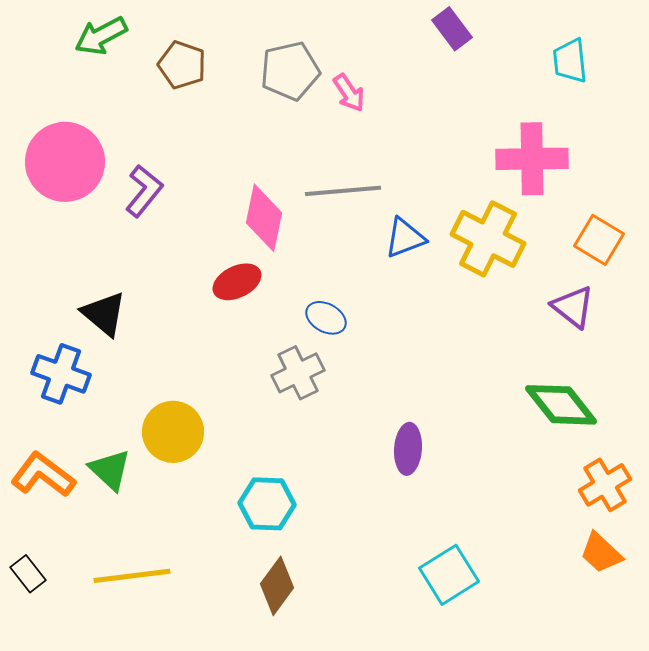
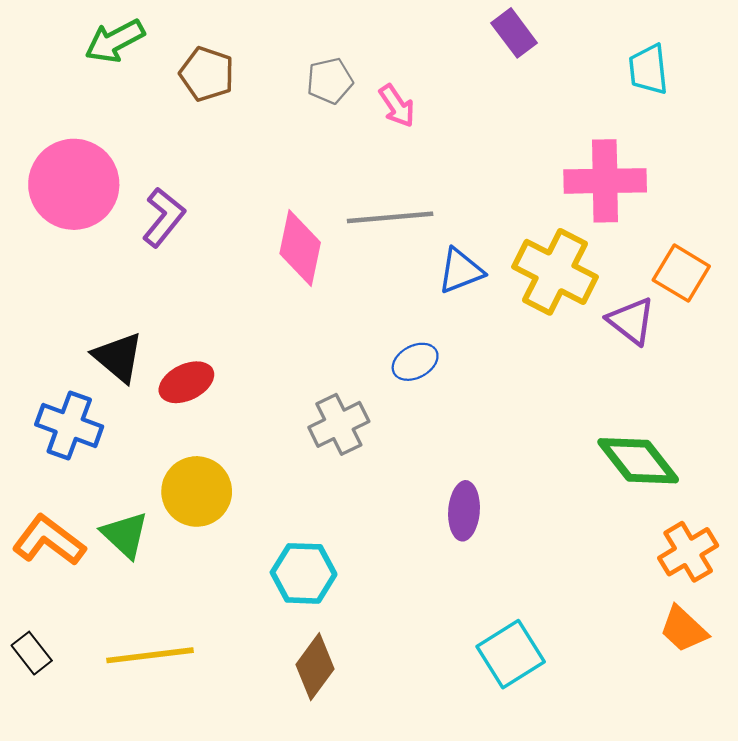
gray pentagon: (290, 71) -> (330, 81), size x0.7
red ellipse: (237, 282) -> (186, 382), moved
purple triangle: (573, 307) -> (631, 321), moved
blue ellipse: (326, 318) -> (415, 362), moved, turned -57

